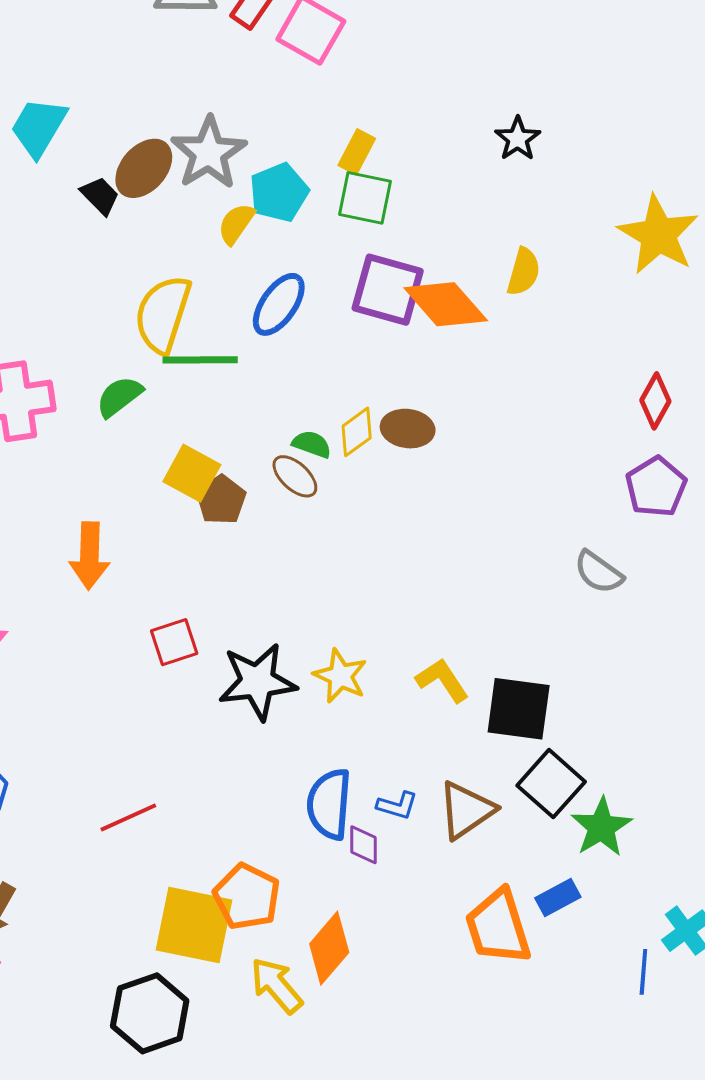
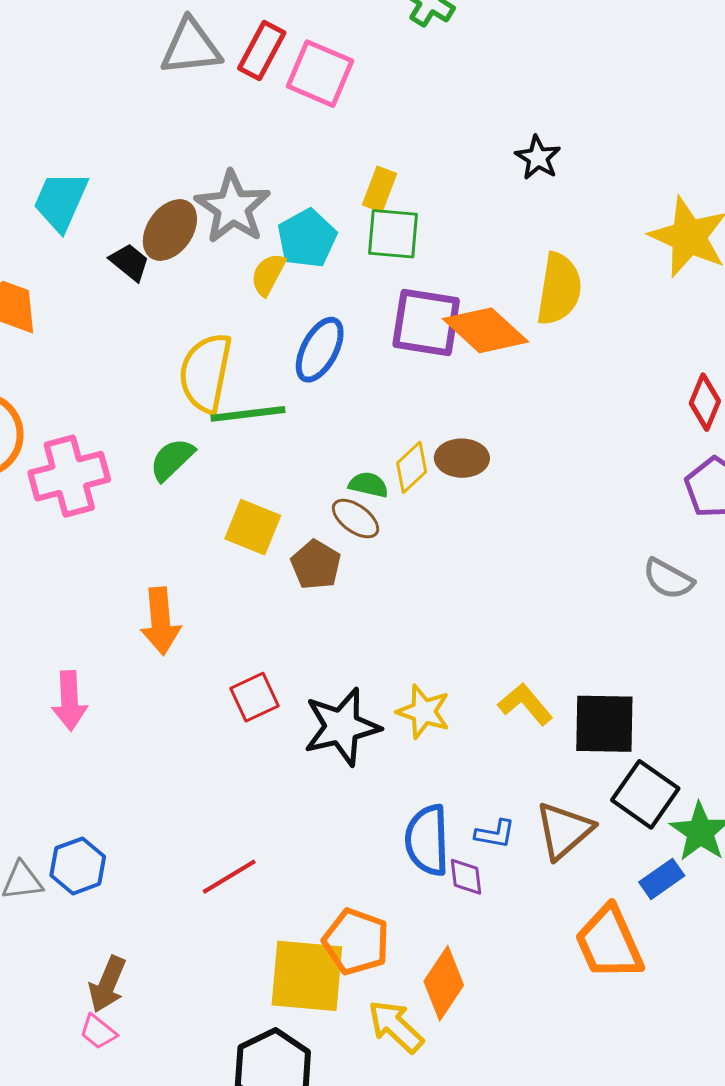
yellow semicircle: (524, 272) -> (559, 289), size x1.5
brown pentagon: (221, 500) -> (316, 565), moved
blue rectangle: (558, 897) -> (662, 879), moved

